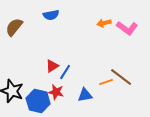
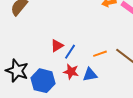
orange line: (106, 82) -> (100, 54), moved
red star: (56, 92) -> (71, 72), moved

